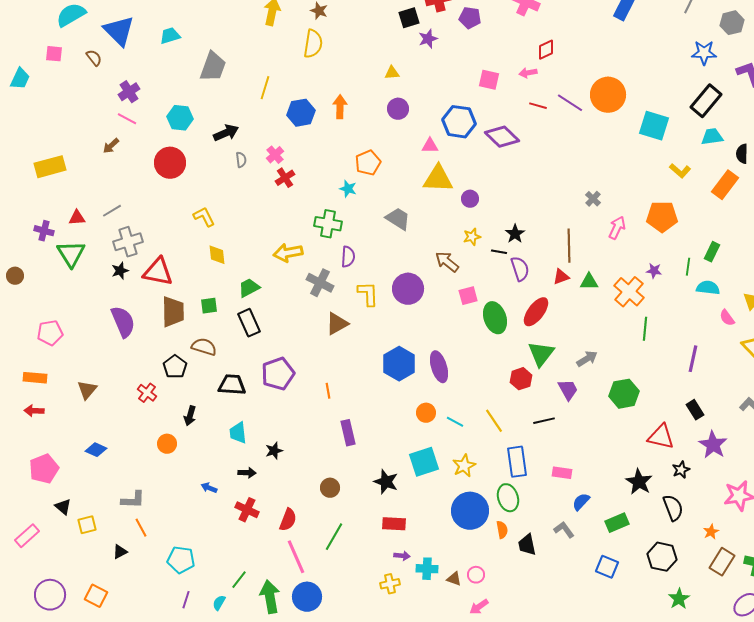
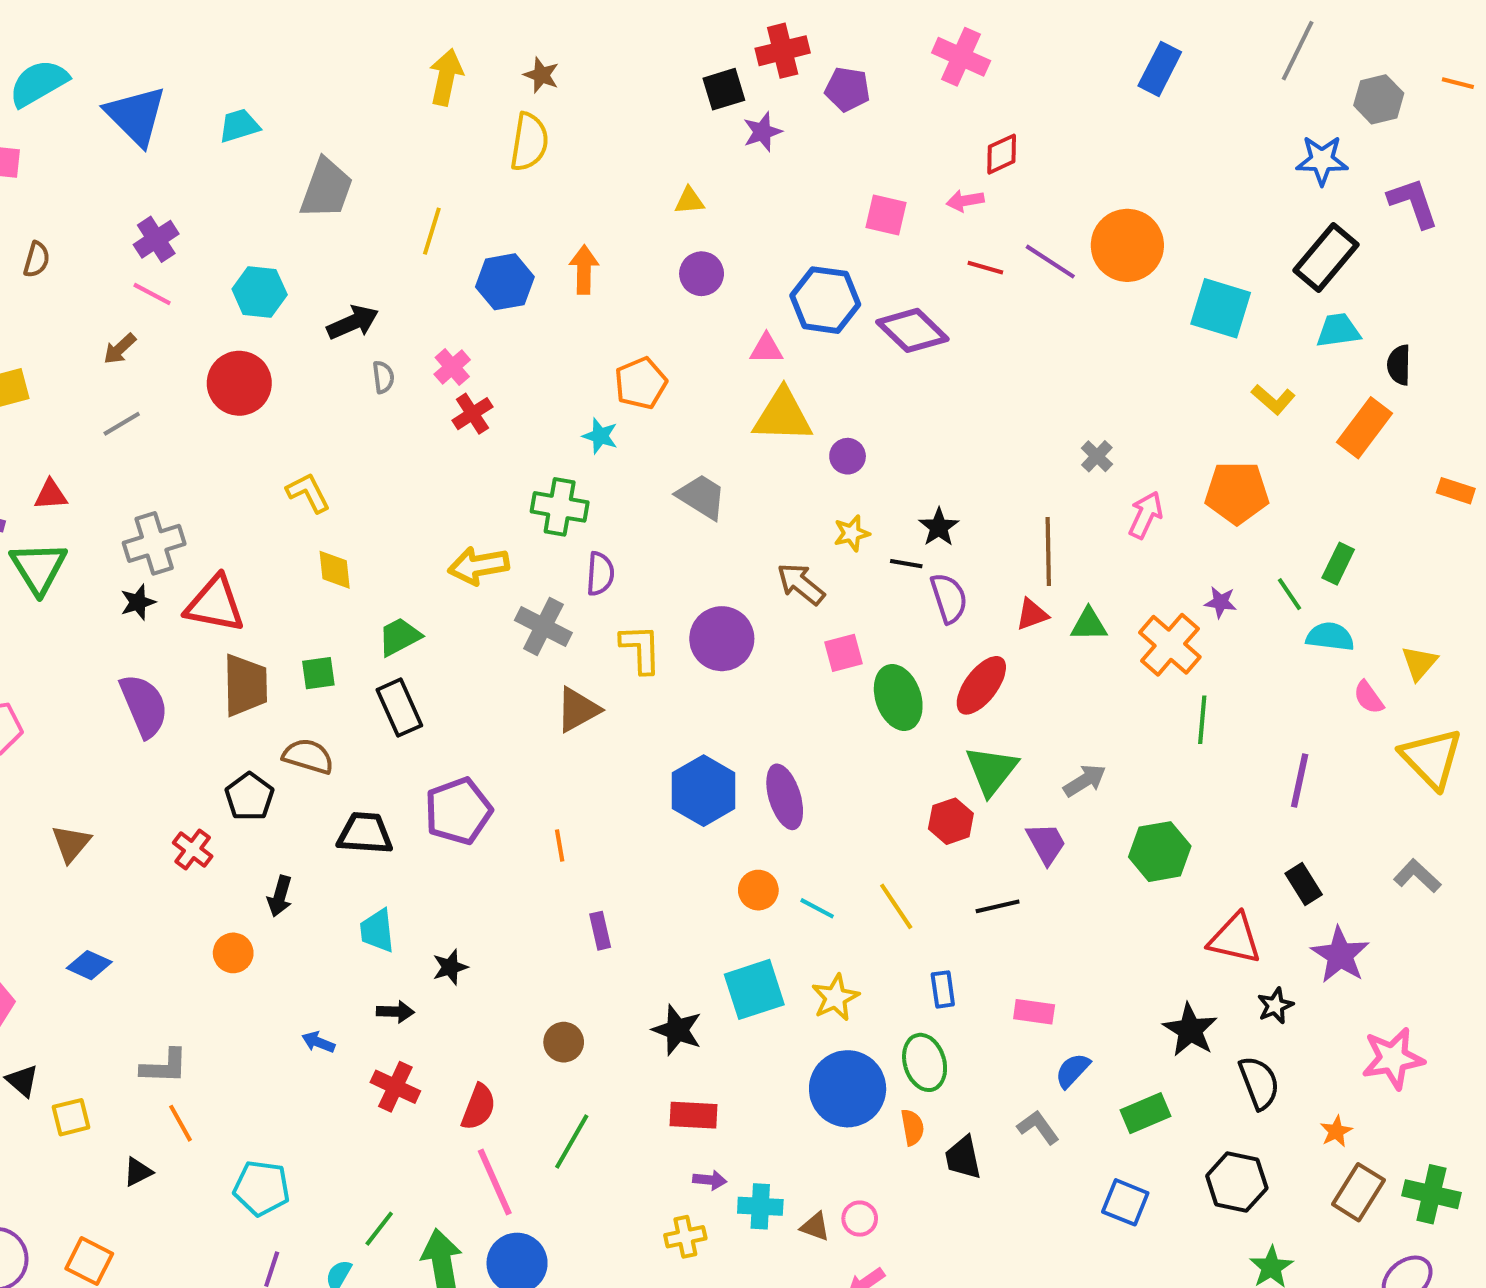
brown semicircle: (94, 58) -> (37, 260), moved, turned 54
gray line: (112, 211) -> (122, 424), moved
green line: (688, 267) -> (1290, 594), turned -42
purple rectangle: (348, 433) -> (600, 931), size x0.7
blue rectangle: (517, 462) -> (943, 989), size x0.6

